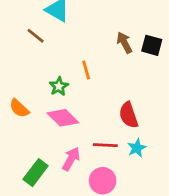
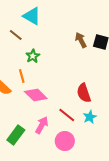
orange line: (86, 70) -> (22, 76), moved
green star: (59, 86) -> (33, 56), moved
red line: (105, 145) -> (67, 115), turned 36

